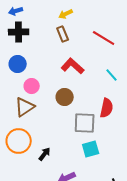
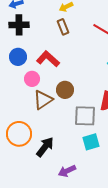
red L-shape: (73, 66) -> (48, 59), moved
brown triangle: (25, 107) -> (43, 100), moved
black arrow: (45, 154) -> (45, 147), size x1.5

